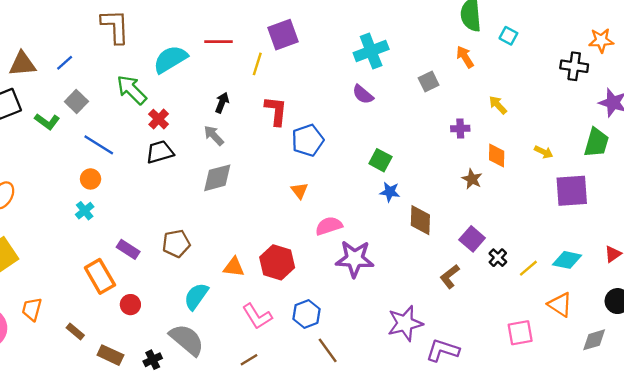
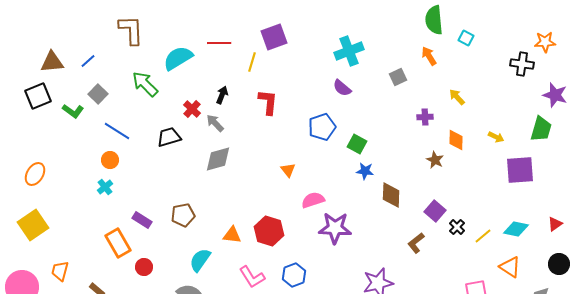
red cross: (159, 119) -> (192, 109), moved
blue pentagon: (308, 140) -> (322, 127), moved

